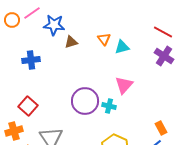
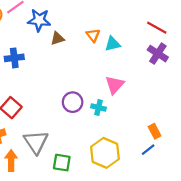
purple circle: (85, 101) -> (73, 102), size x0.7

